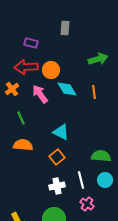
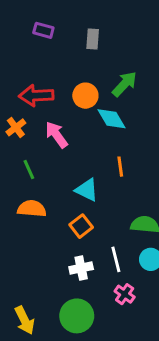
purple rectangle: (31, 43) -> (43, 30), moved
green arrow: (98, 59) -> (125, 84), moved, turned -30
orange circle: (51, 70) -> (85, 96), moved
cyan diamond: (67, 89) -> (112, 119), moved
orange line: (94, 92) -> (120, 167), moved

